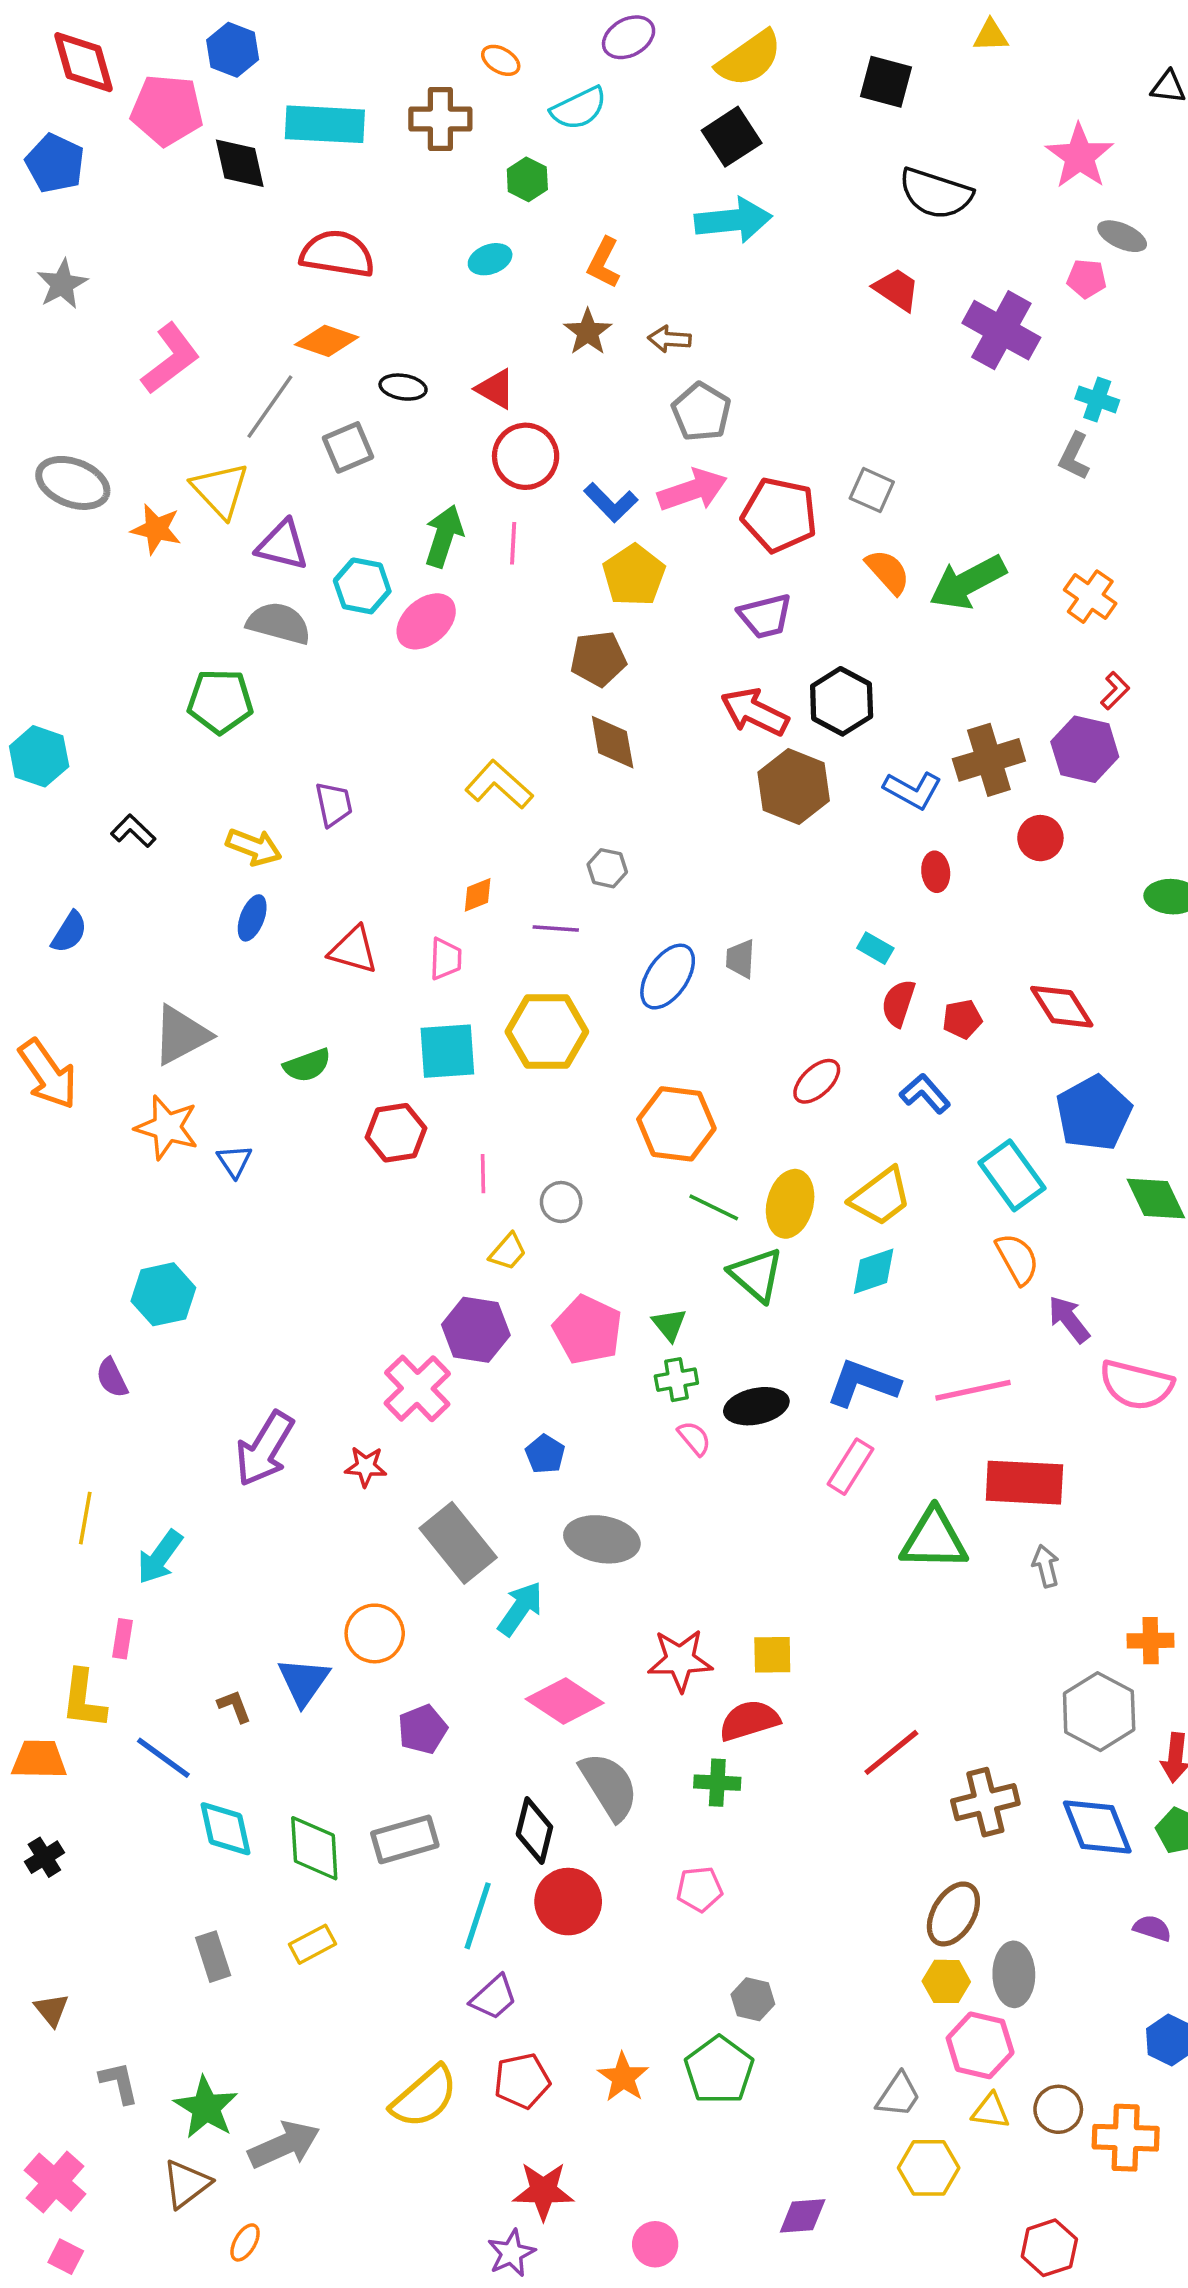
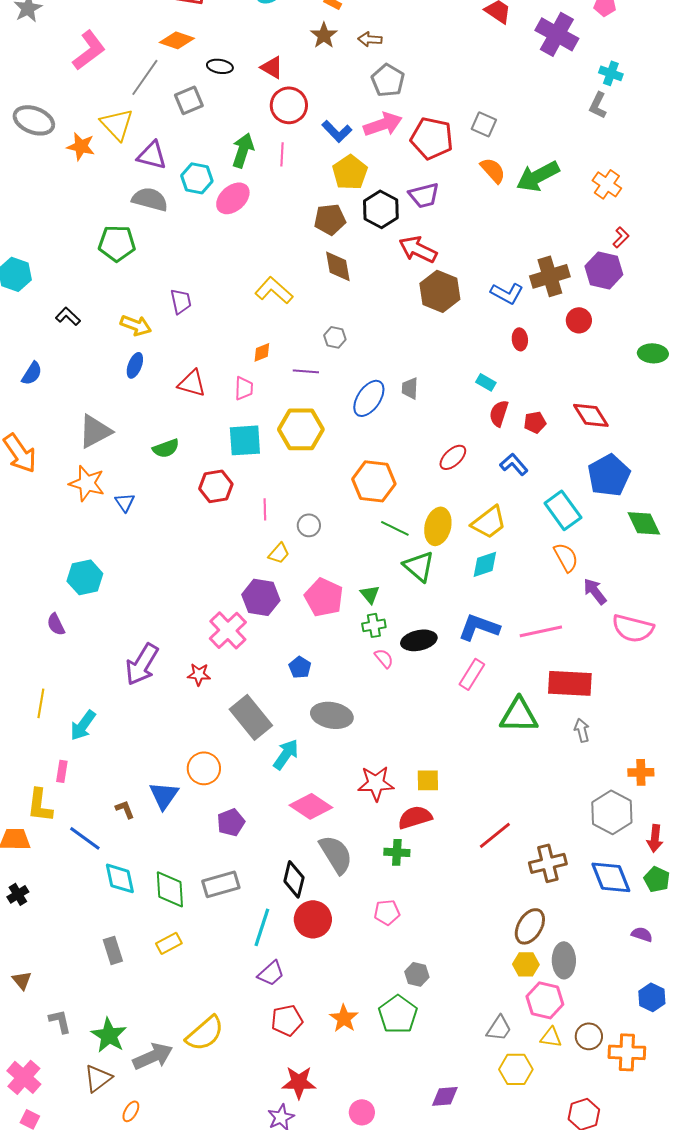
black hexagon: (842, 701) -> (381, 209), moved
yellow semicircle: (424, 2097) -> (205, 1033), moved

